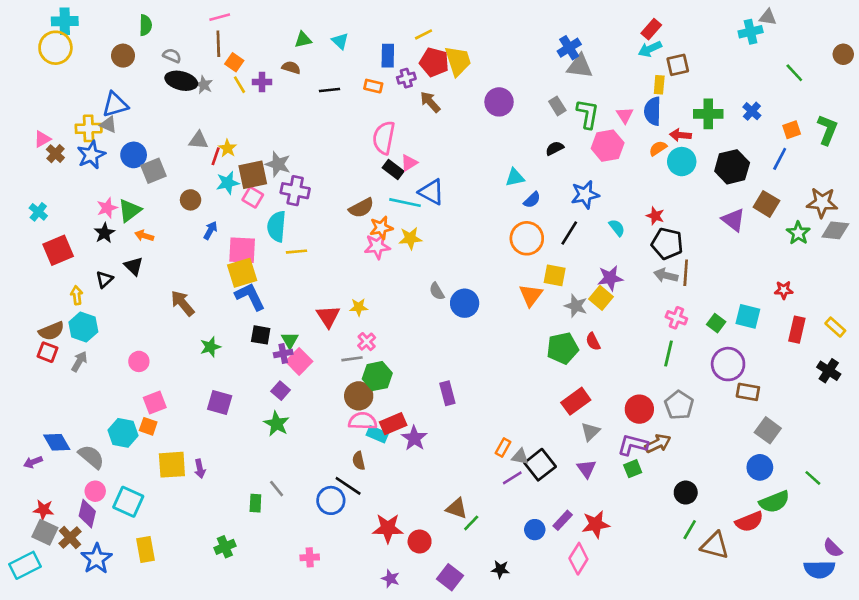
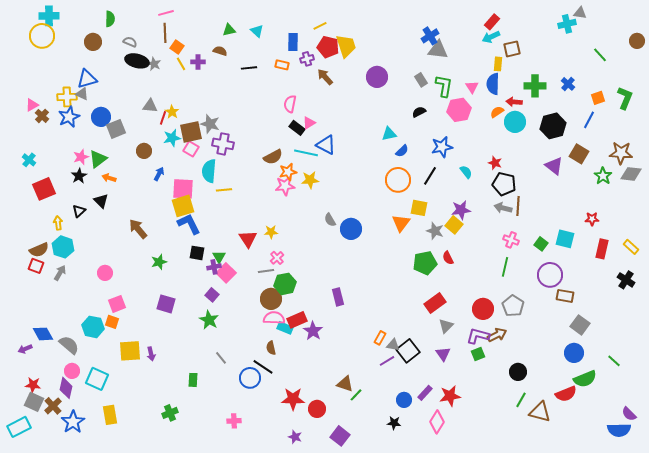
pink semicircle: (384, 138) -> (290, 104), size x0.7
gray line: (277, 489) -> (221, 358), moved
black star: (500, 569) -> (394, 423), moved

